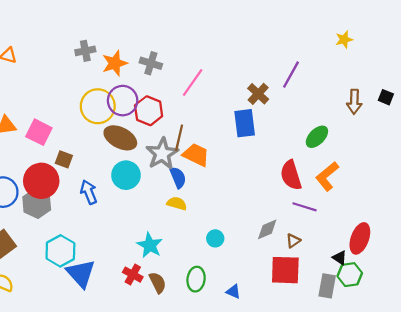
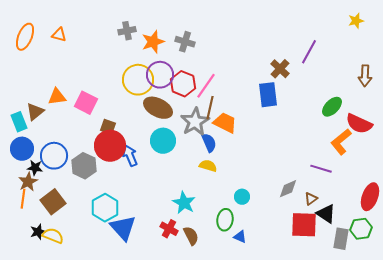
pink line: (193, 82) -> (206, 86), moved
red semicircle: (291, 175) -> (359, 124), moved, turned -48
red circle: (41, 181) -> (110, 146), moved
black triangle: (340, 258) -> (326, 214), moved, size x1.5
green ellipse: (196, 279) -> (225, 220), moved
blue triangle: (233, 292) -> (240, 237), moved

